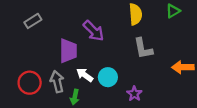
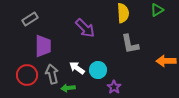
purple trapezoid: (68, 51) -> (43, 46), moved
purple star: (134, 94) -> (114, 87), moved
green arrow: (75, 97) -> (68, 88), turned 72

